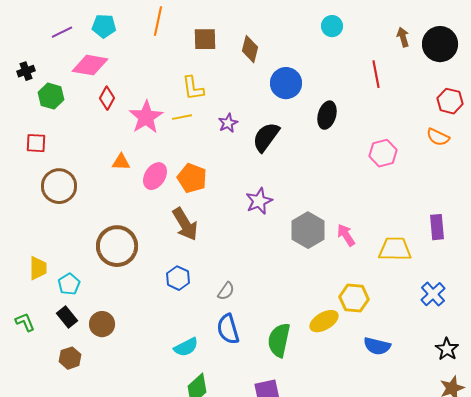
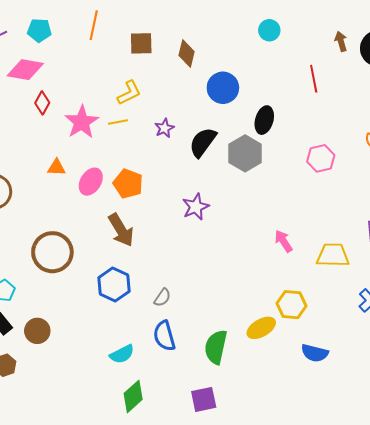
yellow L-shape: (193, 88) -> (129, 93), turned -108
gray hexagon: (308, 230) -> (245, 153), moved
blue hexagon: (178, 278) -> (114, 284), size x1.4

